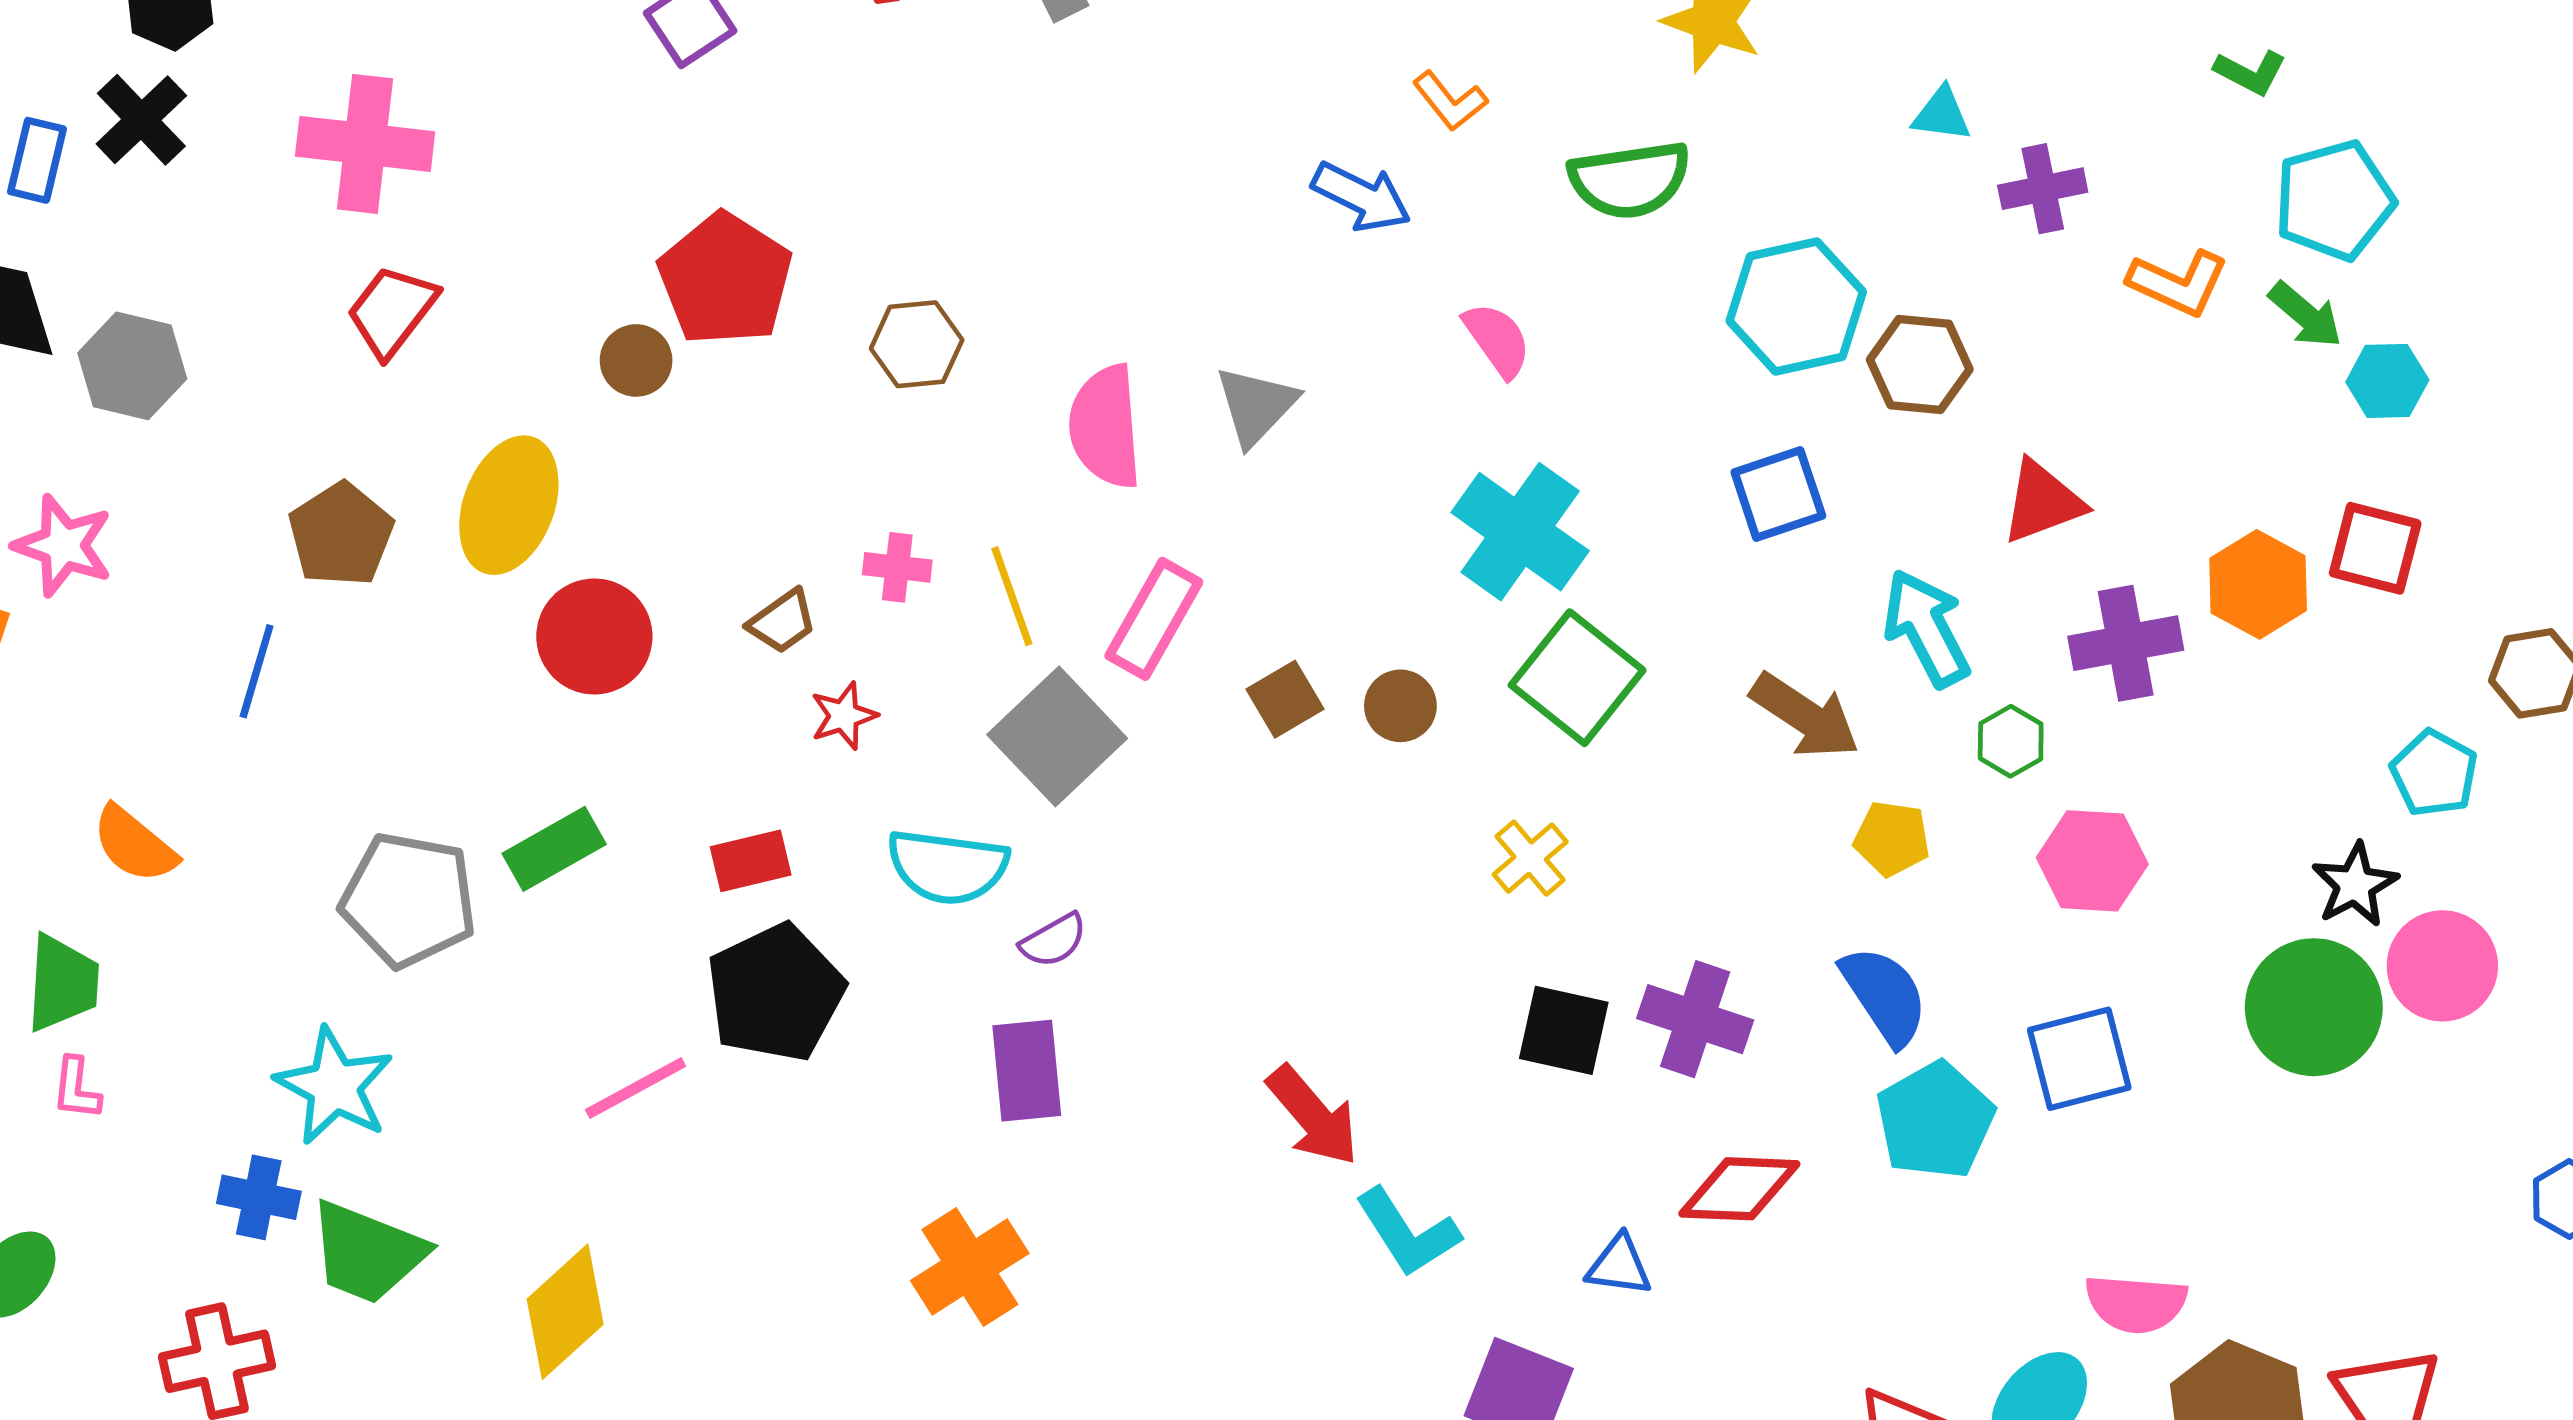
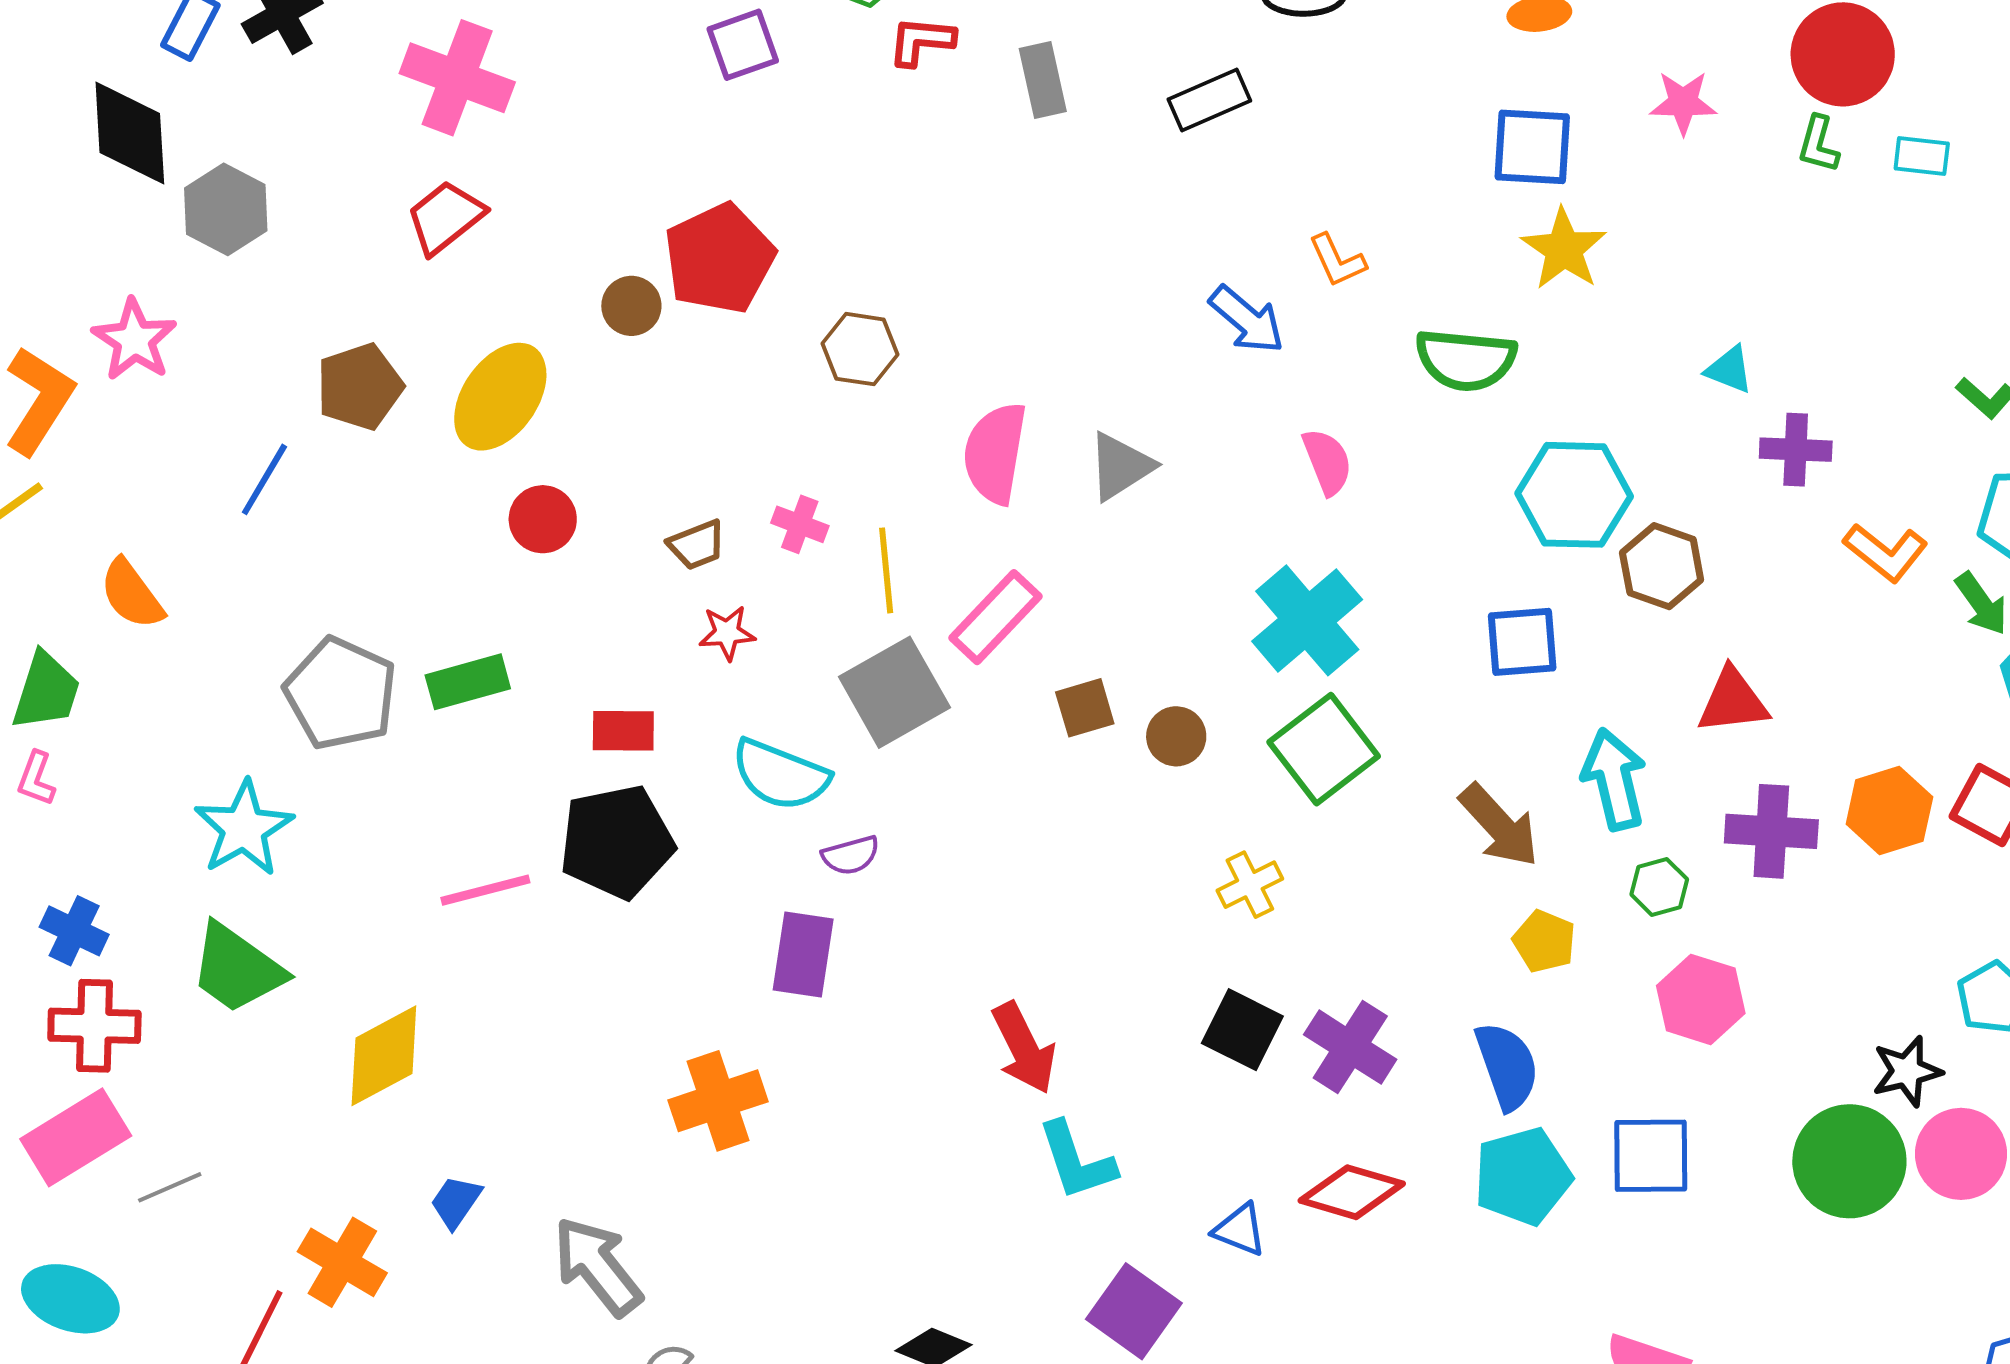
red circle: (594, 636) -> (543, 519), size x0.7
blue cross: (259, 1197) -> (74, 931), moved

